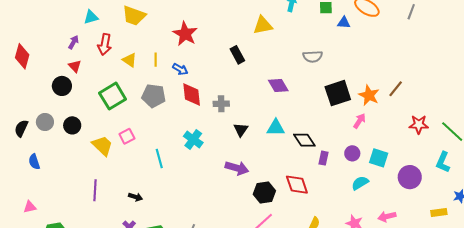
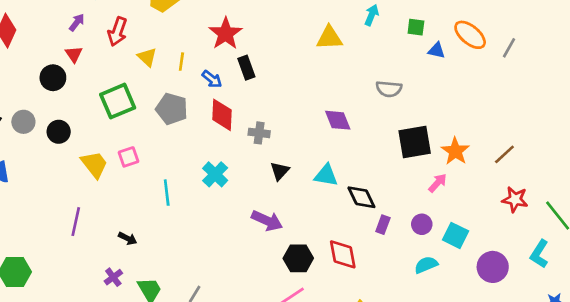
gray line: (411, 12) -> (509, 48), moved
black rectangle: (237, 55) -> (246, 68), moved
brown line: (396, 89) -> (504, 154), moved

